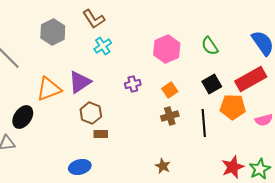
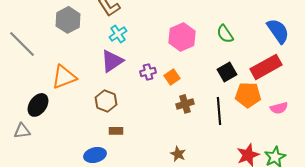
purple triangle: (80, 82) -> (112, 61), moved
orange square: (170, 90) -> (172, 77), moved
brown rectangle: (101, 134) -> (116, 131), moved

